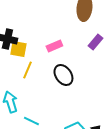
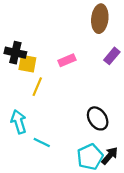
black ellipse: (63, 75) -> (98, 118), moved

